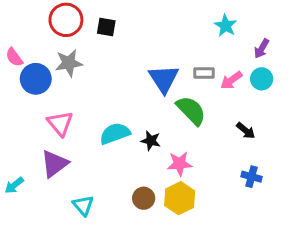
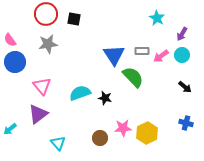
blue circle: (36, 79) -> (15, 62), moved
black arrow: (246, 131) -> (185, 87), moved
pink star: (180, 164) -> (123, 128), moved
blue cross: (252, 177) -> (186, 123), moved
yellow hexagon: (180, 198) -> (147, 133), moved

